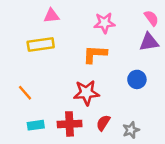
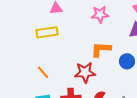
orange L-shape: (95, 54) -> (101, 49), moved
orange line: (25, 93) -> (43, 72), moved

